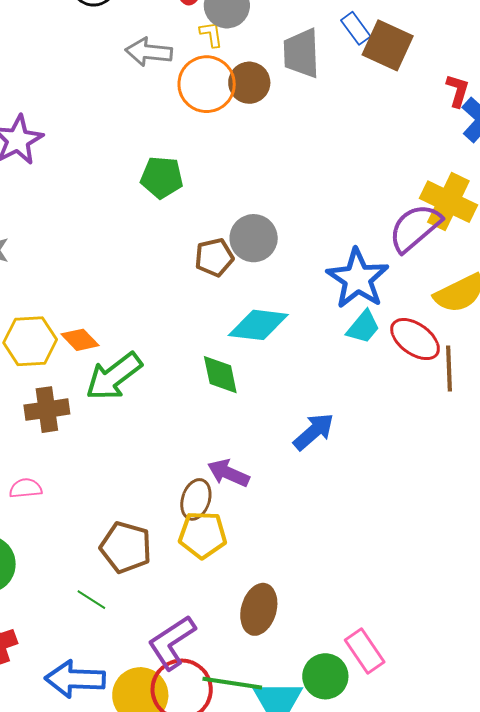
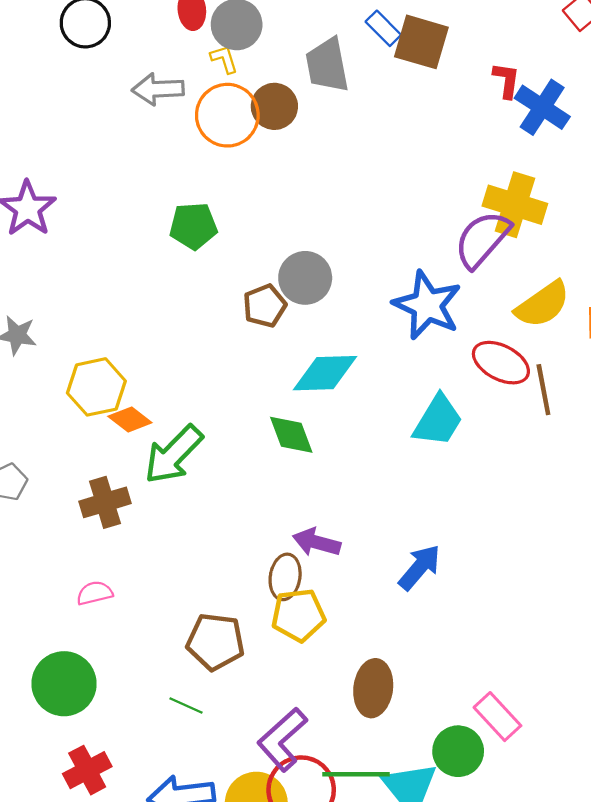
cyan trapezoid: (363, 327) -> (438, 421), moved, size x1.4
yellow hexagon: (30, 341) -> (96, 387), moved
blue arrow: (314, 432) -> (420, 567), moved

